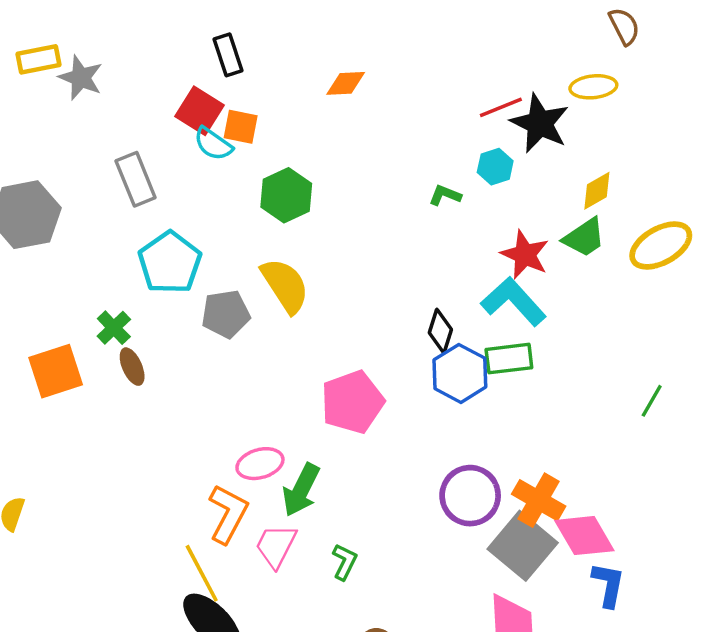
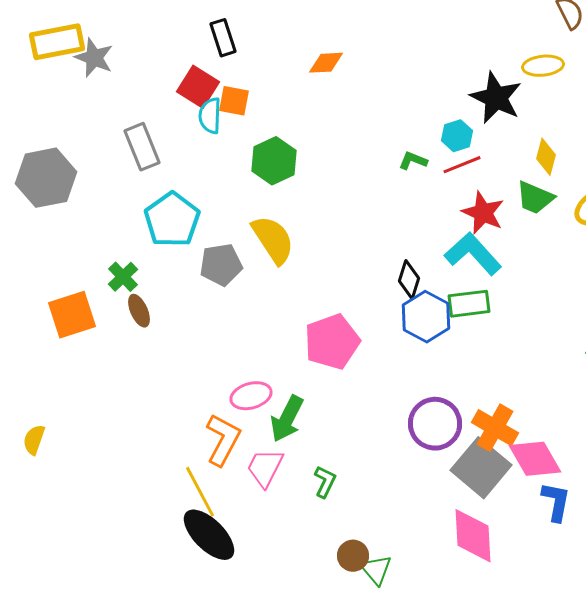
yellow rectangle: (38, 59) -> (57, 42), size x1.4
red line: (501, 107) -> (462, 165), moved
cyan semicircle: (213, 144) -> (210, 116), turned 57
yellow diamond: (597, 191) -> (546, 157), turned -45
green trapezoid: (584, 238) -> (535, 198), turned 57

